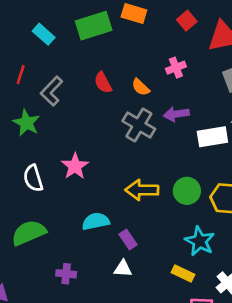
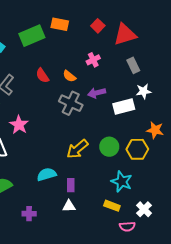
pink star: (75, 166) -> (19, 125), moved
yellow arrow: (142, 190) -> (77, 149), turned -35
purple rectangle: (128, 239) -> (71, 185), turned 40

